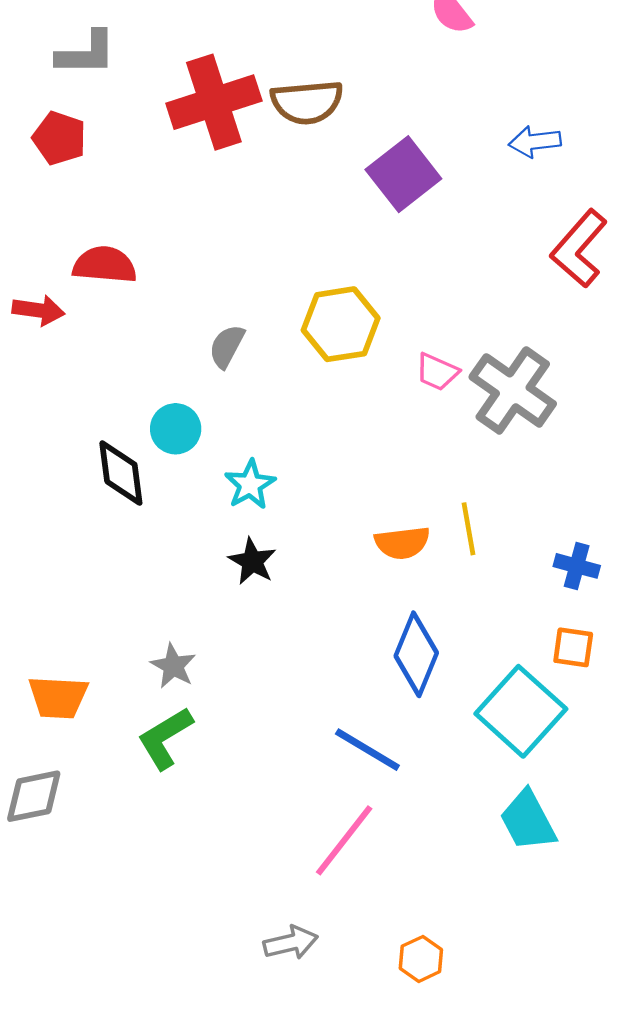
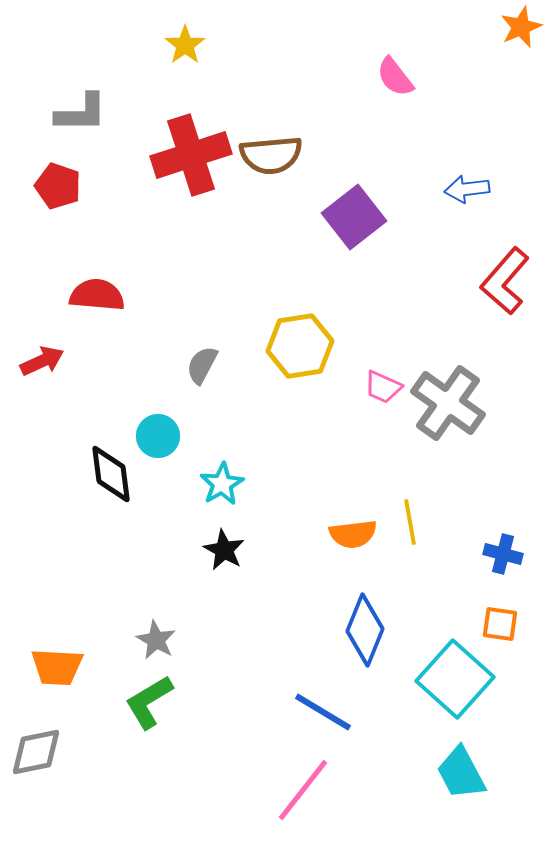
red arrow: (38, 310) -> (42, 361), moved, turned -33

